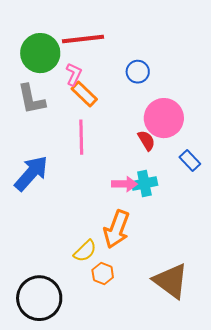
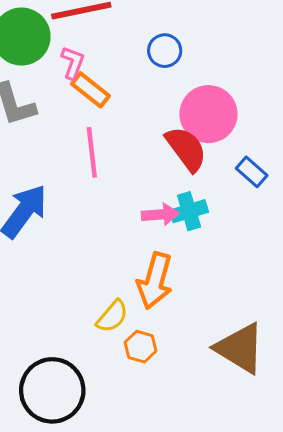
red semicircle: (146, 140) -> (186, 149), size x1.6

